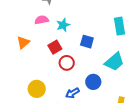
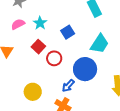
blue square: (87, 42) -> (68, 32), turned -32
blue circle: (93, 82) -> (85, 69), size x1.5

